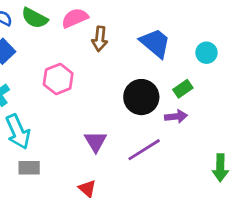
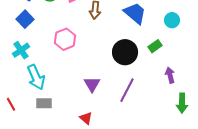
purple arrow: (176, 116) -> (170, 75), moved, turned -98
purple line: (144, 150) -> (127, 90), turned -30

